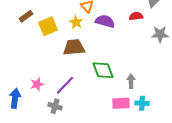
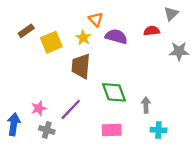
brown trapezoid: (74, 47) -> (81, 66), turned -80
pink rectangle: (121, 103) -> (112, 130), moved
gray cross: (55, 106) -> (47, 130), moved

